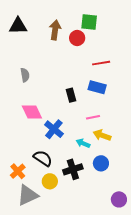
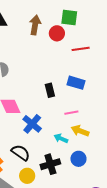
red line: (101, 63) -> (81, 49), moved

